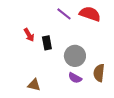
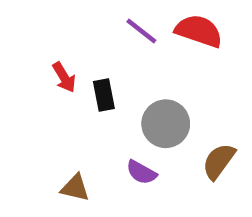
brown semicircle: (99, 73) -> (219, 161), turned 30
purple semicircle: (75, 78) -> (141, 172), moved

